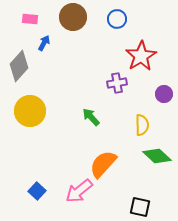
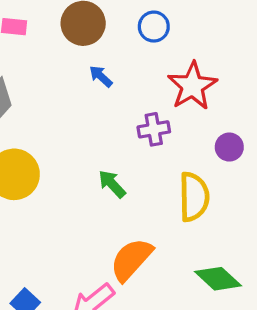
blue arrow: (44, 43) -> (101, 76), moved, turned -77
yellow semicircle: (142, 125) -> (194, 197), size x1.4
green diamond: (157, 156) -> (218, 279), moved

